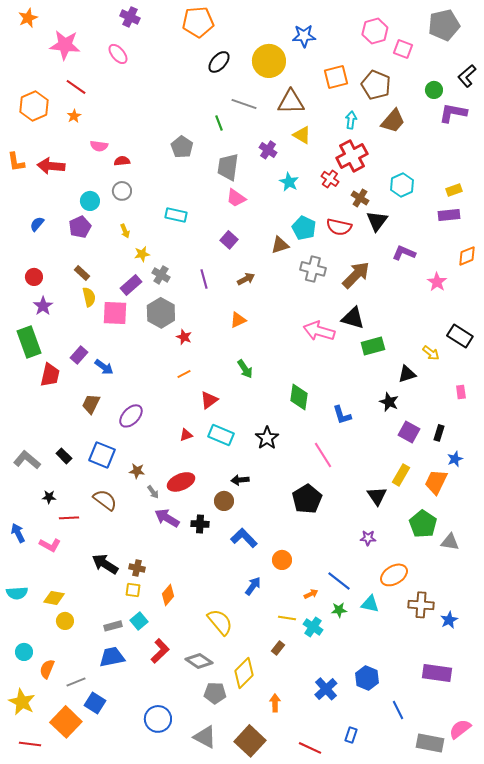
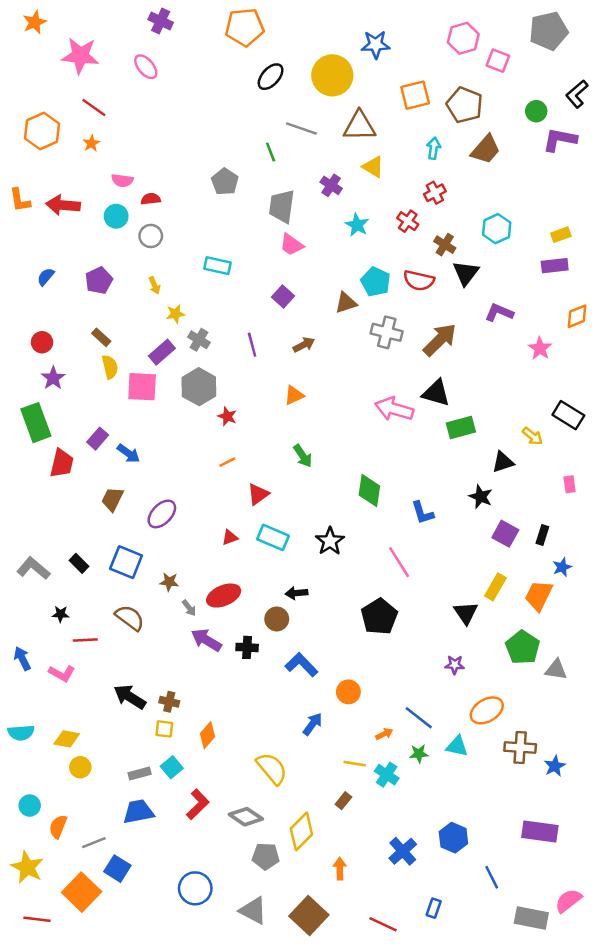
red cross: (352, 156) -> (435, 193), size x0.6
cyan circle: (90, 201) -> (116, 216), moved

